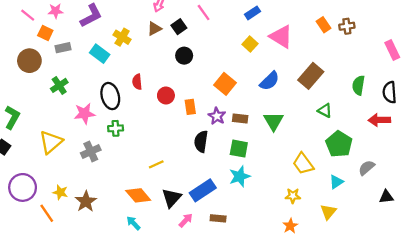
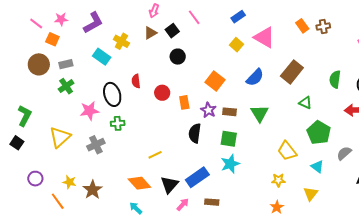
gray rectangle: (63, 48) -> (66, 64), moved
cyan triangle: (336, 182) -> (317, 167), turned -48
purple circle: (23, 187) -> (35, 179), size x0.6

